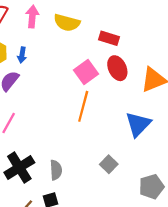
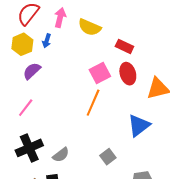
blue arrow: (22, 55) -> (47, 41), moved
gray semicircle: (56, 170) -> (61, 155), turned 48

